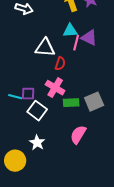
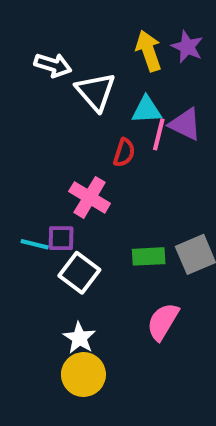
white triangle: (45, 48) -> (96, 92), moved, turned 45
red semicircle: (60, 64) -> (124, 153), moved
pink cross: (55, 88) -> (90, 197), moved
yellow circle: (15, 161) -> (83, 375), moved

